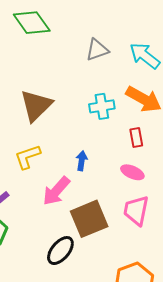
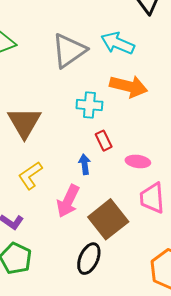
gray triangle: (97, 50) -> (69, 51), size x1.5
cyan cross: (102, 106) -> (89, 105), turned 30
red rectangle: (136, 137) -> (104, 141), moved

